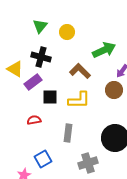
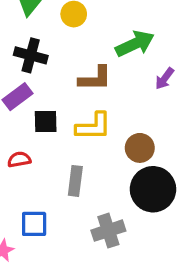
brown L-shape: (80, 71) -> (95, 79), turned 135
brown circle: (114, 90) -> (140, 148), moved
blue square: (43, 159) -> (34, 224), turned 30

